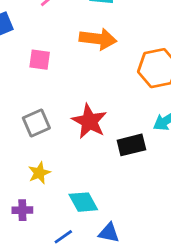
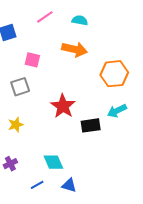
gray square: (36, 123) -> (20, 87), moved
yellow star: (39, 173) -> (16, 125), moved
purple cross: (22, 210) -> (10, 164), turned -32

